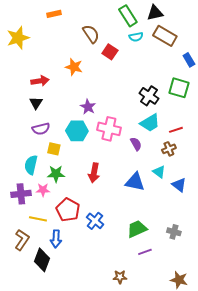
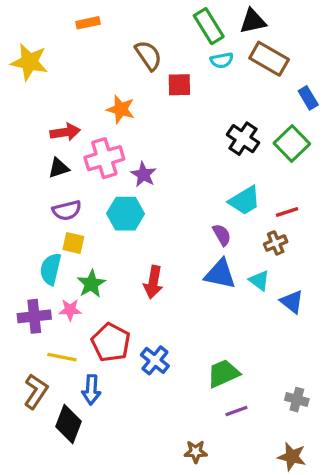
yellow star: (18, 38) -> (29, 62), turned 30
red square: (110, 52) -> (179, 85), turned -35
green square: (179, 88) -> (292, 144), turned 30
black cross: (149, 96) -> (243, 139), moved
black triangle: (36, 103) -> (59, 168), turned 40
pink cross: (109, 129) -> (104, 158), moved, turned -30
yellow square: (54, 149) -> (73, 243), moved
green star: (56, 174) -> (91, 284), turned -30
blue triangle: (135, 182) -> (220, 274), moved
gray cross: (174, 232) -> (297, 400), moved

